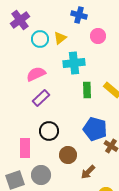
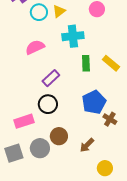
purple rectangle: (41, 98) -> (51, 78), moved
blue pentagon: (95, 129) -> (94, 102), turned 30
pink rectangle: (25, 148) -> (24, 121), turned 72
brown circle: (68, 155) -> (59, 136), moved

